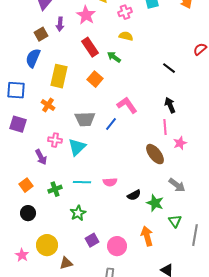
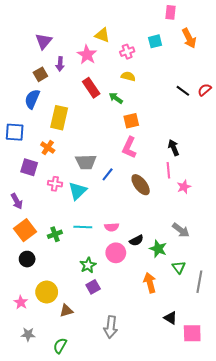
black line: (169, 68) -> (183, 91), moved
orange square: (95, 79) -> (131, 121), moved, turned 35
pink L-shape: (127, 105) -> (129, 148), turned -120
purple square: (18, 124) -> (29, 167), moved
blue line: (111, 124) -> (108, 174), moved
brown ellipse: (155, 154) -> (141, 185), moved
purple arrow: (41, 157) -> (17, 201), moved
orange square: (26, 185) -> (25, 230), size x1.5
green star: (78, 213) -> (88, 265), moved
pink circle: (117, 246) -> (116, 253), moved

